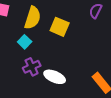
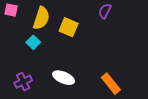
purple cross: (32, 67) -> (23, 82), moved

